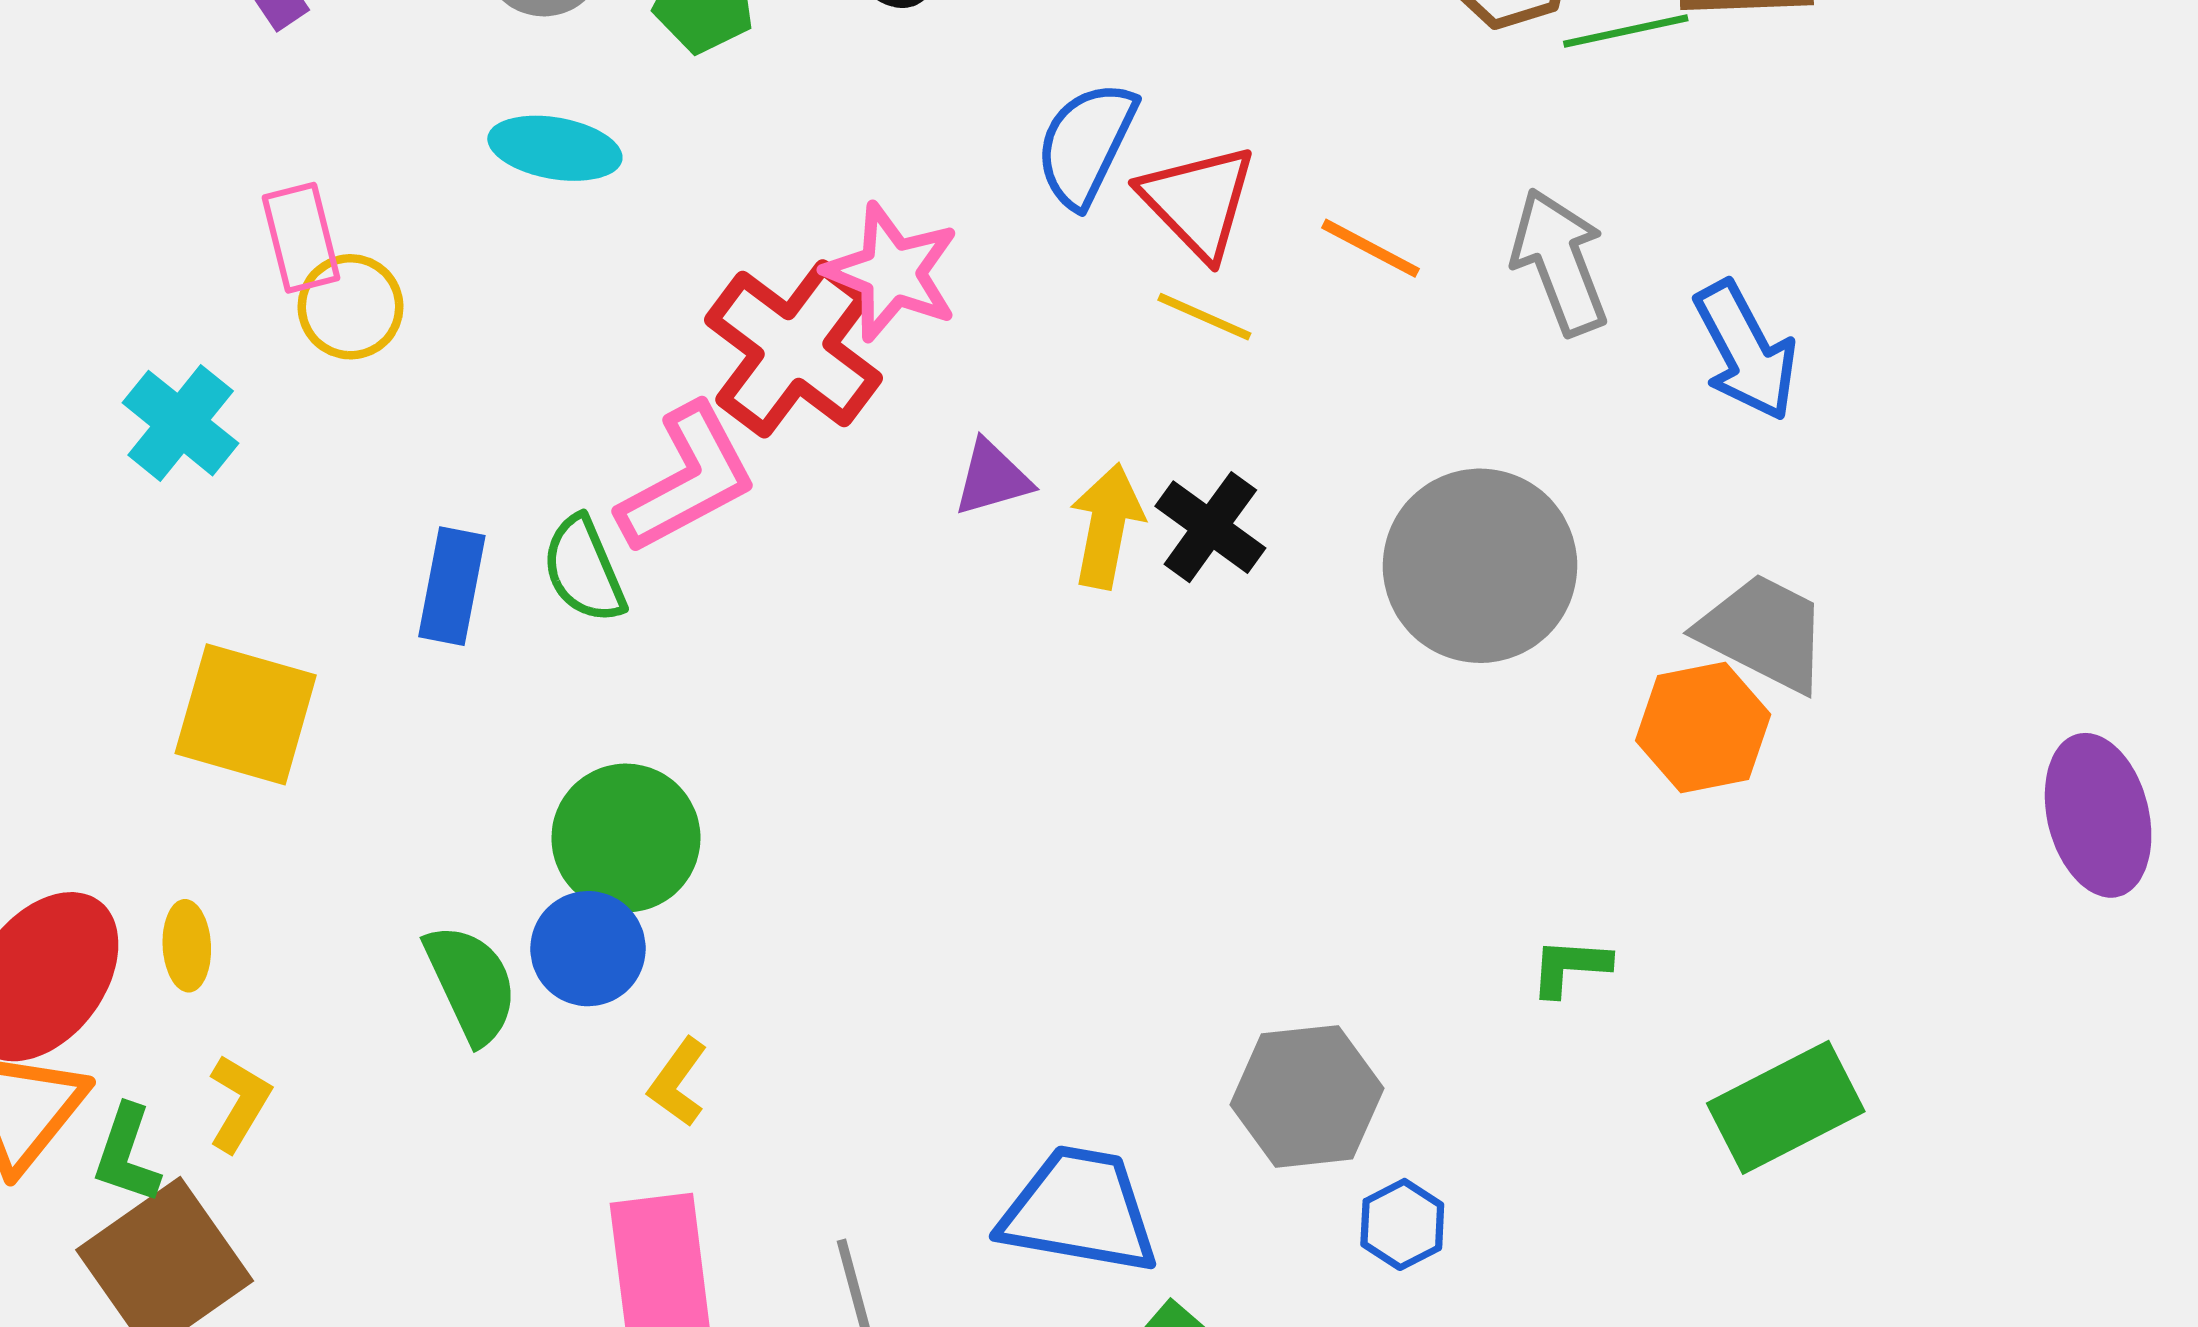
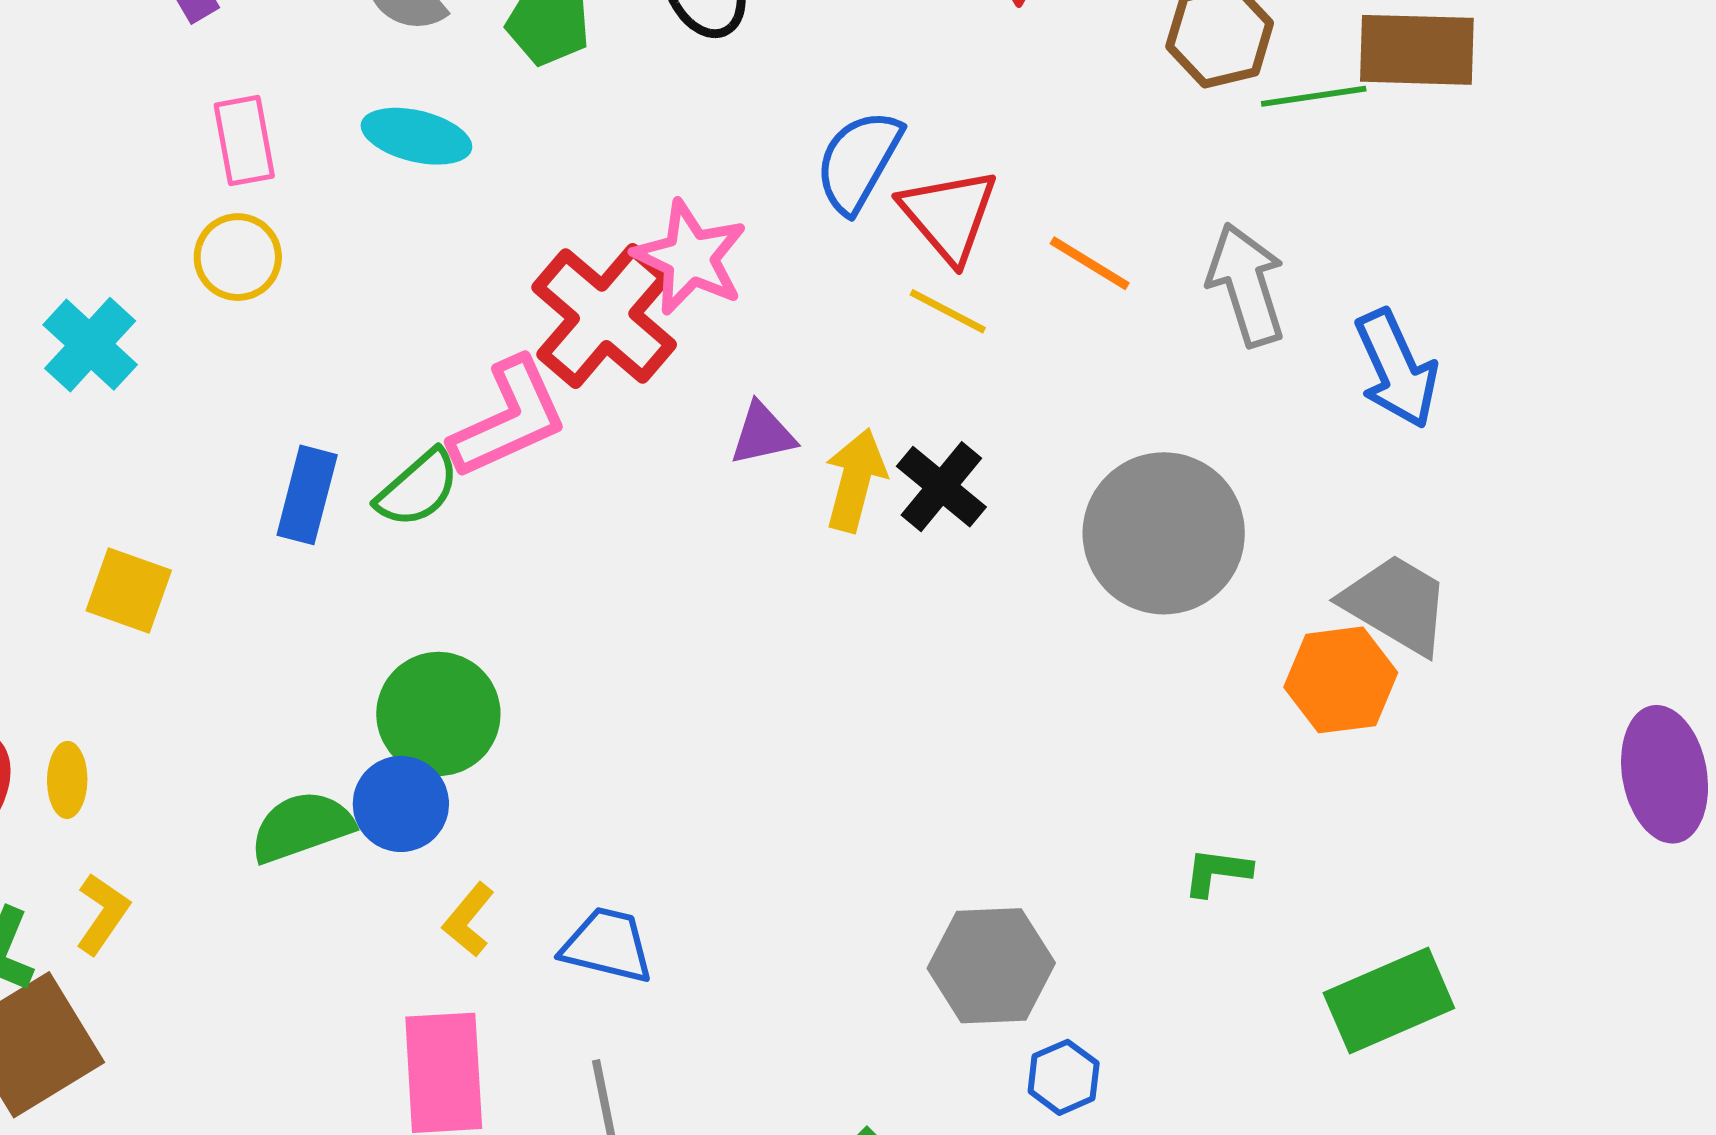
pink rectangle: (301, 238) -> (244, 141), moved
green semicircle: (584, 570) -> (418, 488), turned -112
yellow square: (246, 714) -> (129, 591), size x0.7
green semicircle: (471, 984) -> (302, 827), turned -88
blue trapezoid: (1079, 1210) -> (607, 945), moved, size x0.7

